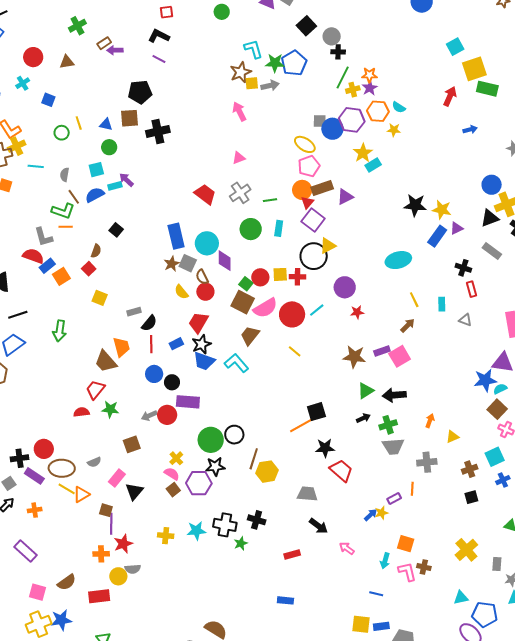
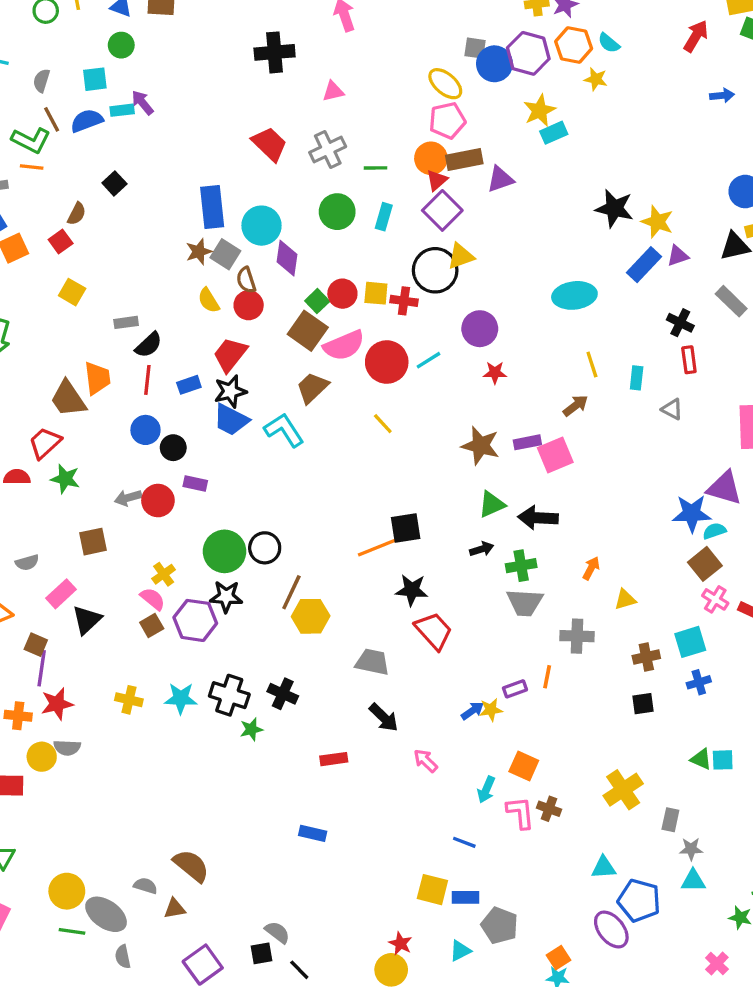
black cross: (158, 131) -> (275, 52), moved
purple rectangle: (188, 402) -> (195, 484), size x0.6

